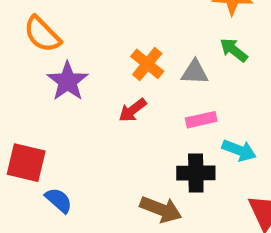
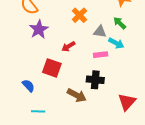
orange cross: (147, 64) -> (79, 15), moved
cyan arrow: (239, 150) -> (116, 43), moved
red square: (26, 163) -> (52, 68), moved

